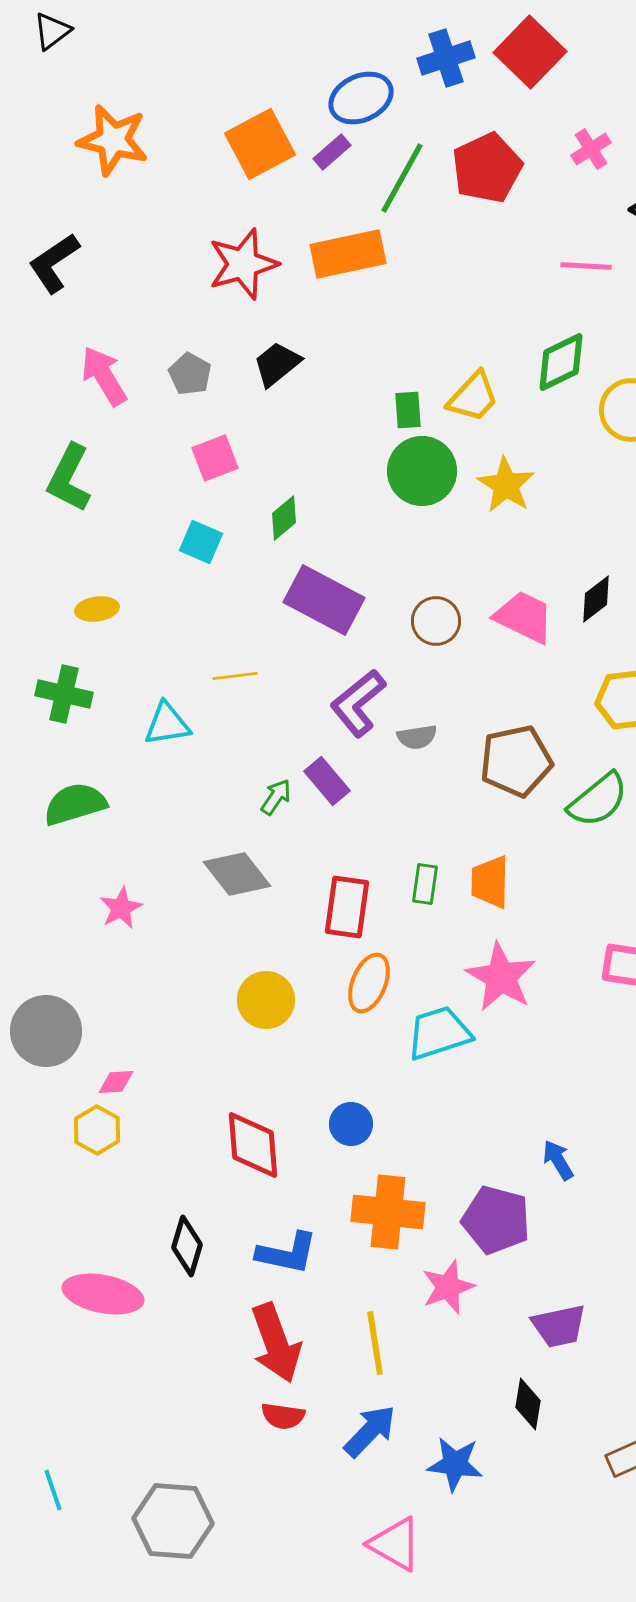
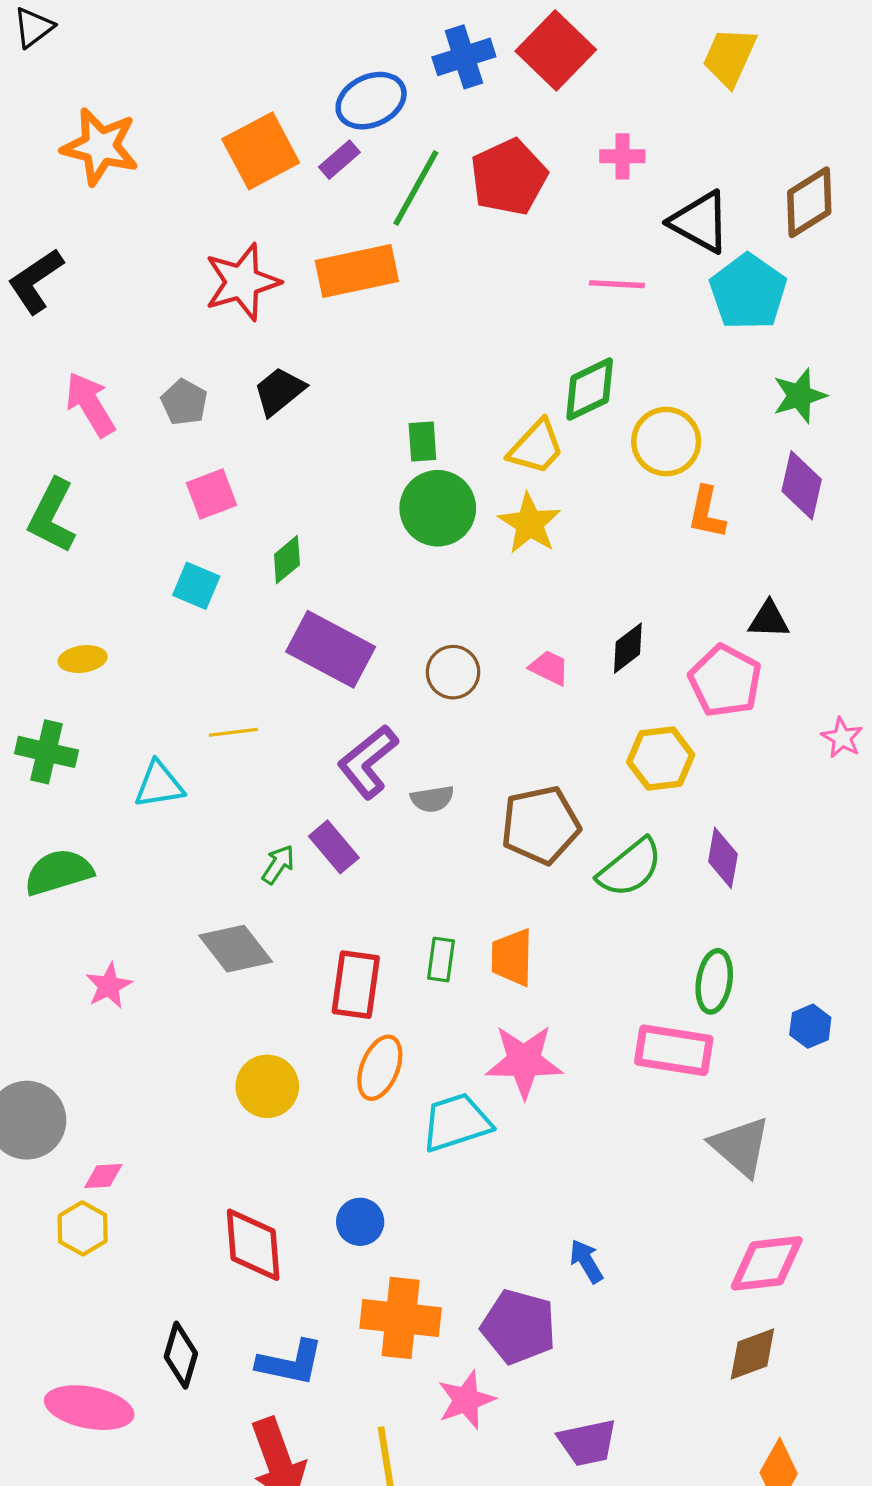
pink cross: (591, 149) -> (622, 156), turned 33
yellow trapezoid: (473, 397) -> (536, 447), moved
pink trapezoid: (524, 617) -> (549, 668), size x0.6
pink star: (501, 977) -> (524, 1061), turned -30

